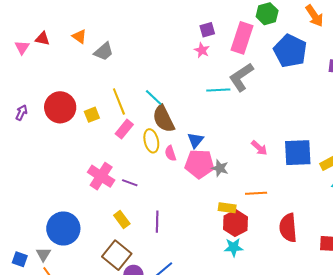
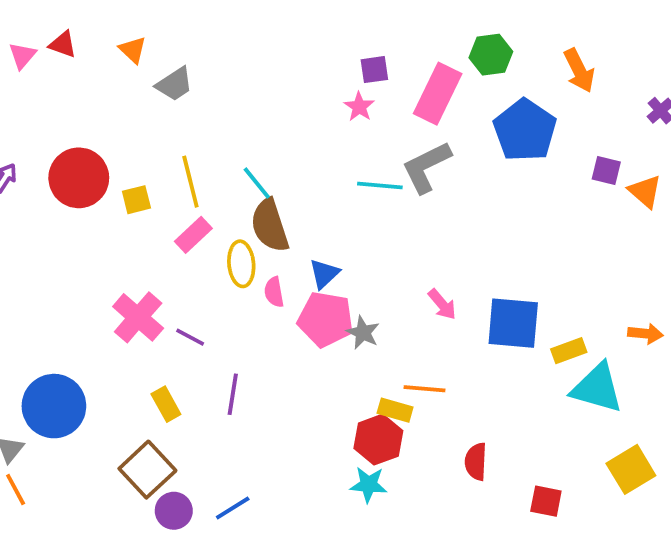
yellow rectangle: (227, 208) -> (395, 410), moved
purple line: (157, 222) -> (233, 394), moved
red semicircle: (288, 228) -> (476, 462), size x0.7

